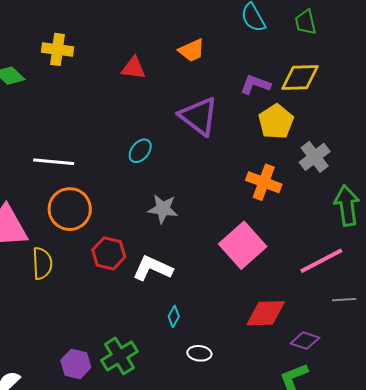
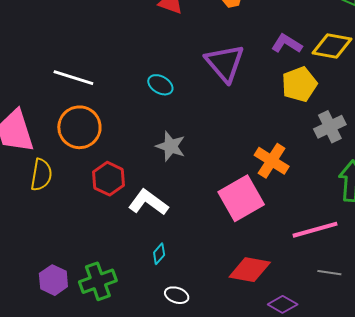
cyan ellipse: (140, 151) -> (160, 85), turned 70
orange cross: (264, 182) -> (272, 161), moved

